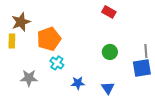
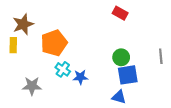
blue square: (142, 68) -> (128, 75), moved
blue star: (78, 83) -> (80, 77), moved
blue triangle: (108, 88) -> (119, 97), turned -40

